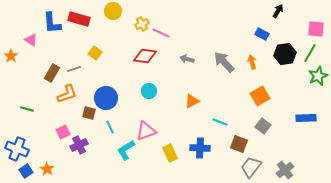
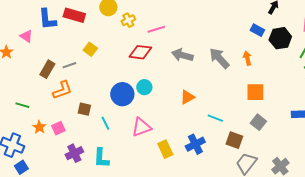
yellow cross: (142, 24) -> (128, 20), moved
pink line: (161, 33) -> (156, 29), turned -42
black hexagon: (285, 54) -> (280, 38), moved
gray arrow: (187, 59) -> (182, 55), size x1.5
orange square: (260, 96) -> (255, 92), turned 30
blue circle: (106, 98) -> (122, 94), moved
purple cross: (79, 145) -> (74, 153), moved
blue cross: (200, 148) -> (195, 144), turned -30
cyan L-shape: (126, 150) -> (101, 158), moved, turned -55
orange star: (47, 169) -> (39, 127), moved

